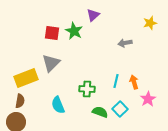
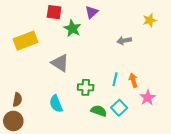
red square: (52, 33) -> (54, 12), moved
gray triangle: (51, 63) -> (60, 63), moved, turned -42
yellow rectangle: (26, 78) -> (26, 41), moved

